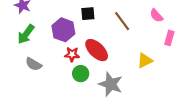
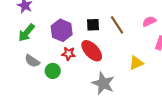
black square: (88, 14) -> (93, 25), moved
pink semicircle: (156, 16) -> (149, 21), turned 104
green circle: (81, 74) -> (53, 71), moved

